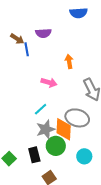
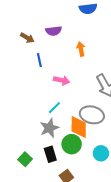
blue line: (27, 49) -> (39, 60), moved
orange arrow: (69, 61) -> (81, 49), moved
gray star: (46, 129) -> (49, 128), moved

